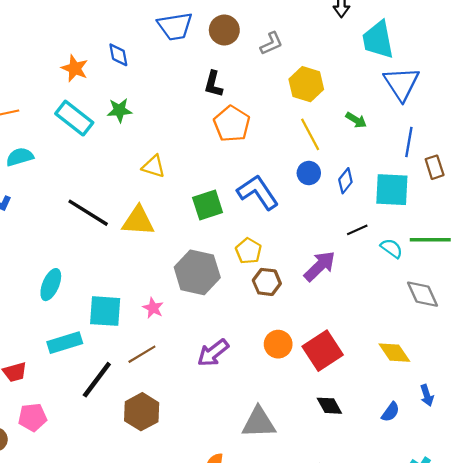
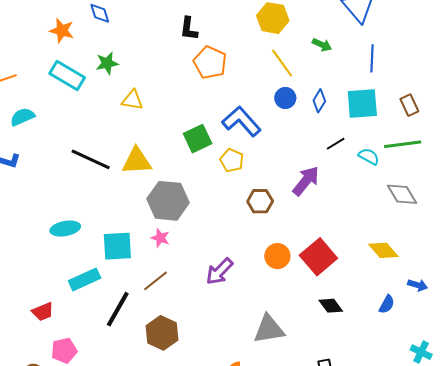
yellow triangle: (154, 166) -> (132, 100), moved
brown rectangle: (435, 167) -> (409, 105), moved
yellow pentagon: (248, 251) -> (232, 160), moved
gray hexagon: (197, 272) -> (168, 201), moved
cyan ellipse: (51, 285) -> (65, 229), turned 64
blue arrow: (427, 395) -> (418, 285), turned -48

